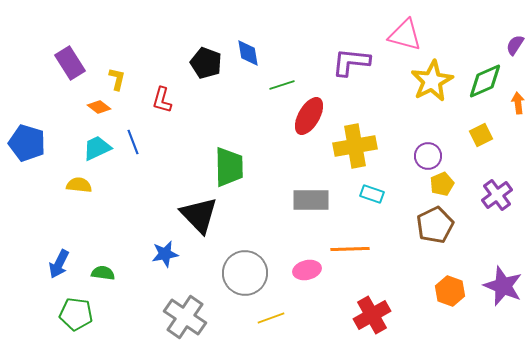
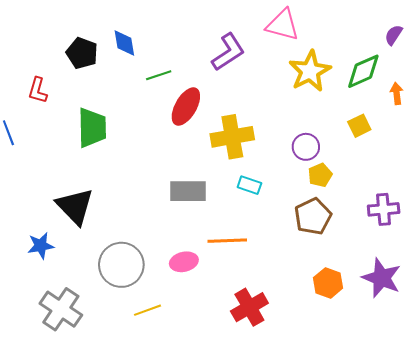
purple L-shape: (351, 62) -> (228, 52), turned 141
green trapezoid: (229, 167) -> (92, 128), moved
purple cross: (497, 195) -> (384, 209), moved, turned 32

